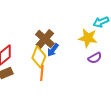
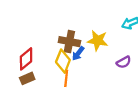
yellow star: (88, 38) -> (98, 40), moved
brown cross: (45, 39) -> (69, 42), turned -30

